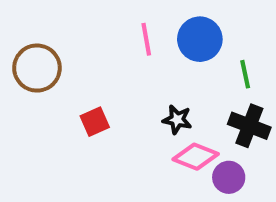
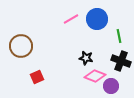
pink line: (146, 39) -> (71, 19), turned 70
brown circle: (37, 68) -> (21, 46), moved
red square: (95, 122) -> (37, 77), moved

